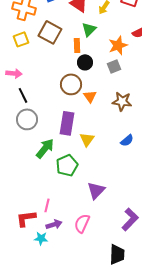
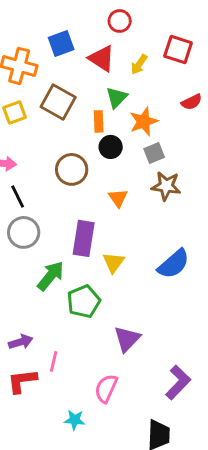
orange star: (118, 45) -> (144, 121), moved
brown circle: (71, 84) -> (72, 169), moved
brown star: (122, 101) -> (166, 186), moved
blue semicircle: (127, 140) -> (174, 264), size x1.6
purple arrow: (54, 224) -> (21, 342), moved
cyan star: (41, 238) -> (75, 420), moved

